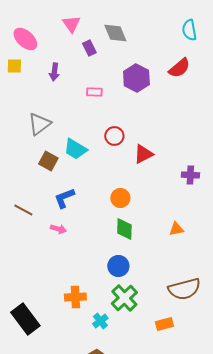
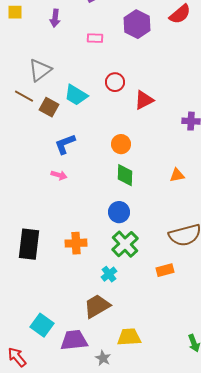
brown line: (23, 210) -> (24, 96), moved
black rectangle: (25, 319) -> (29, 244), moved, turned 44
cyan cross: (100, 321) -> (109, 274), moved

